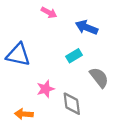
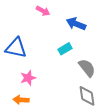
pink star: (46, 89) -> (28, 78), moved
gray diamond: (72, 104) -> (87, 96), moved

